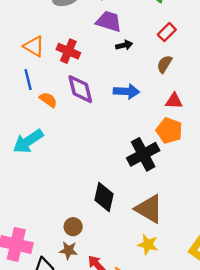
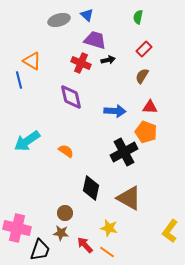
red cross: (68, 51) -> (81, 63), moved
blue line: (28, 80) -> (19, 80), moved
blue arrow: (127, 91) -> (115, 111), moved
orange semicircle: (48, 100) -> (66, 151), moved
yellow star: (148, 244) -> (109, 228), moved

